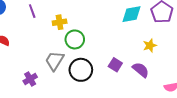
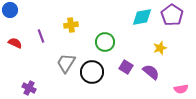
purple line: (32, 11) -> (41, 36), moved
green circle: (75, 39) -> (105, 42), moved
purple cross: (30, 79) -> (29, 88), moved, turned -32

